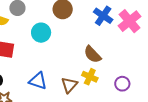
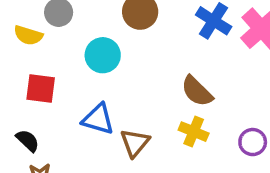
blue triangle: (38, 81) -> (98, 119), moved
brown triangle: (69, 85) -> (135, 143), moved

